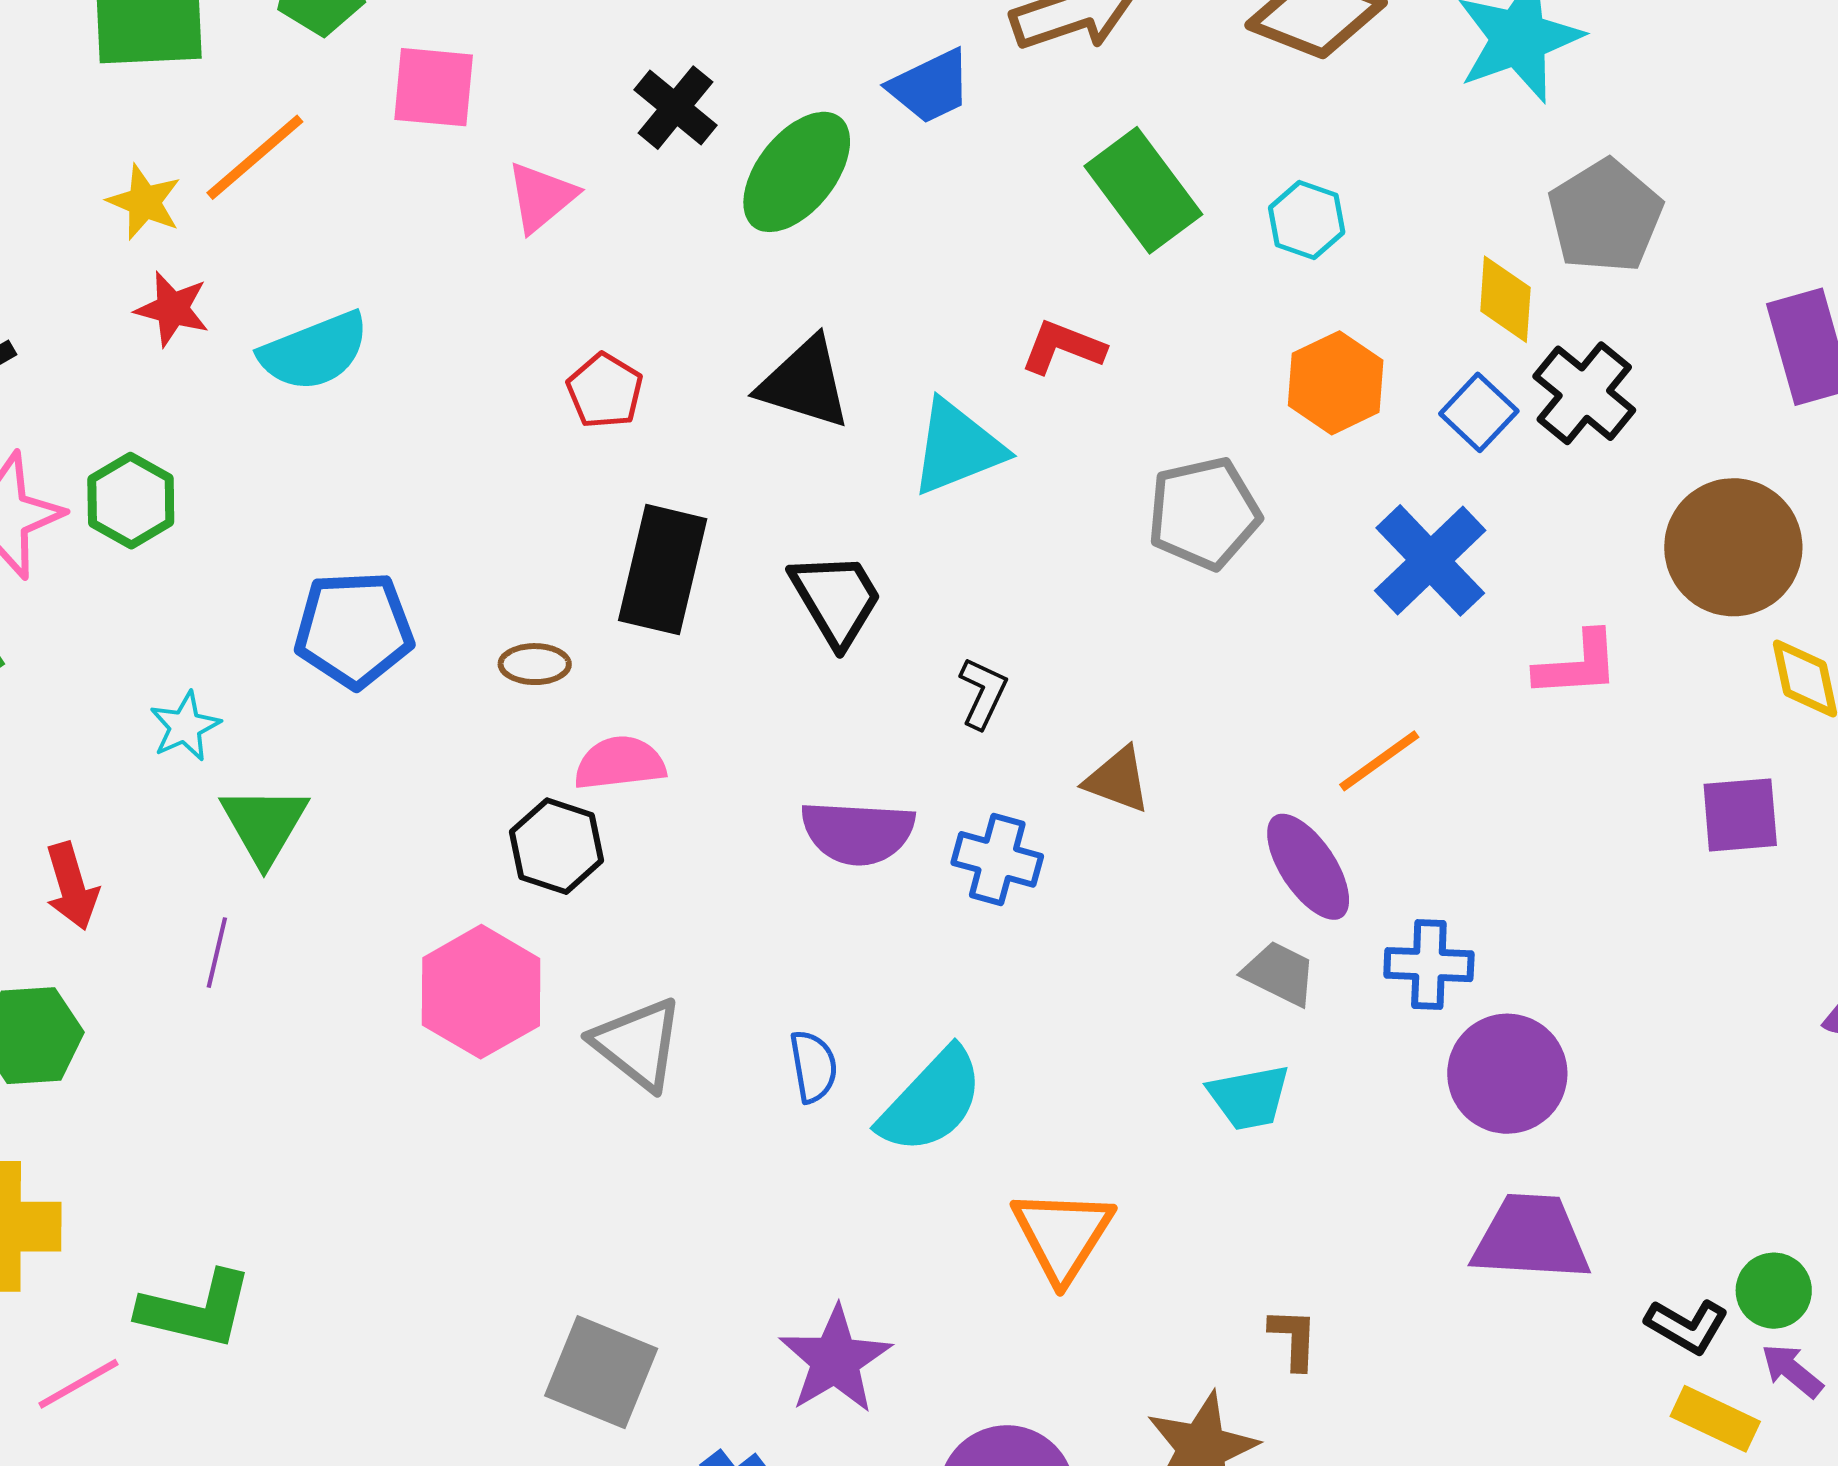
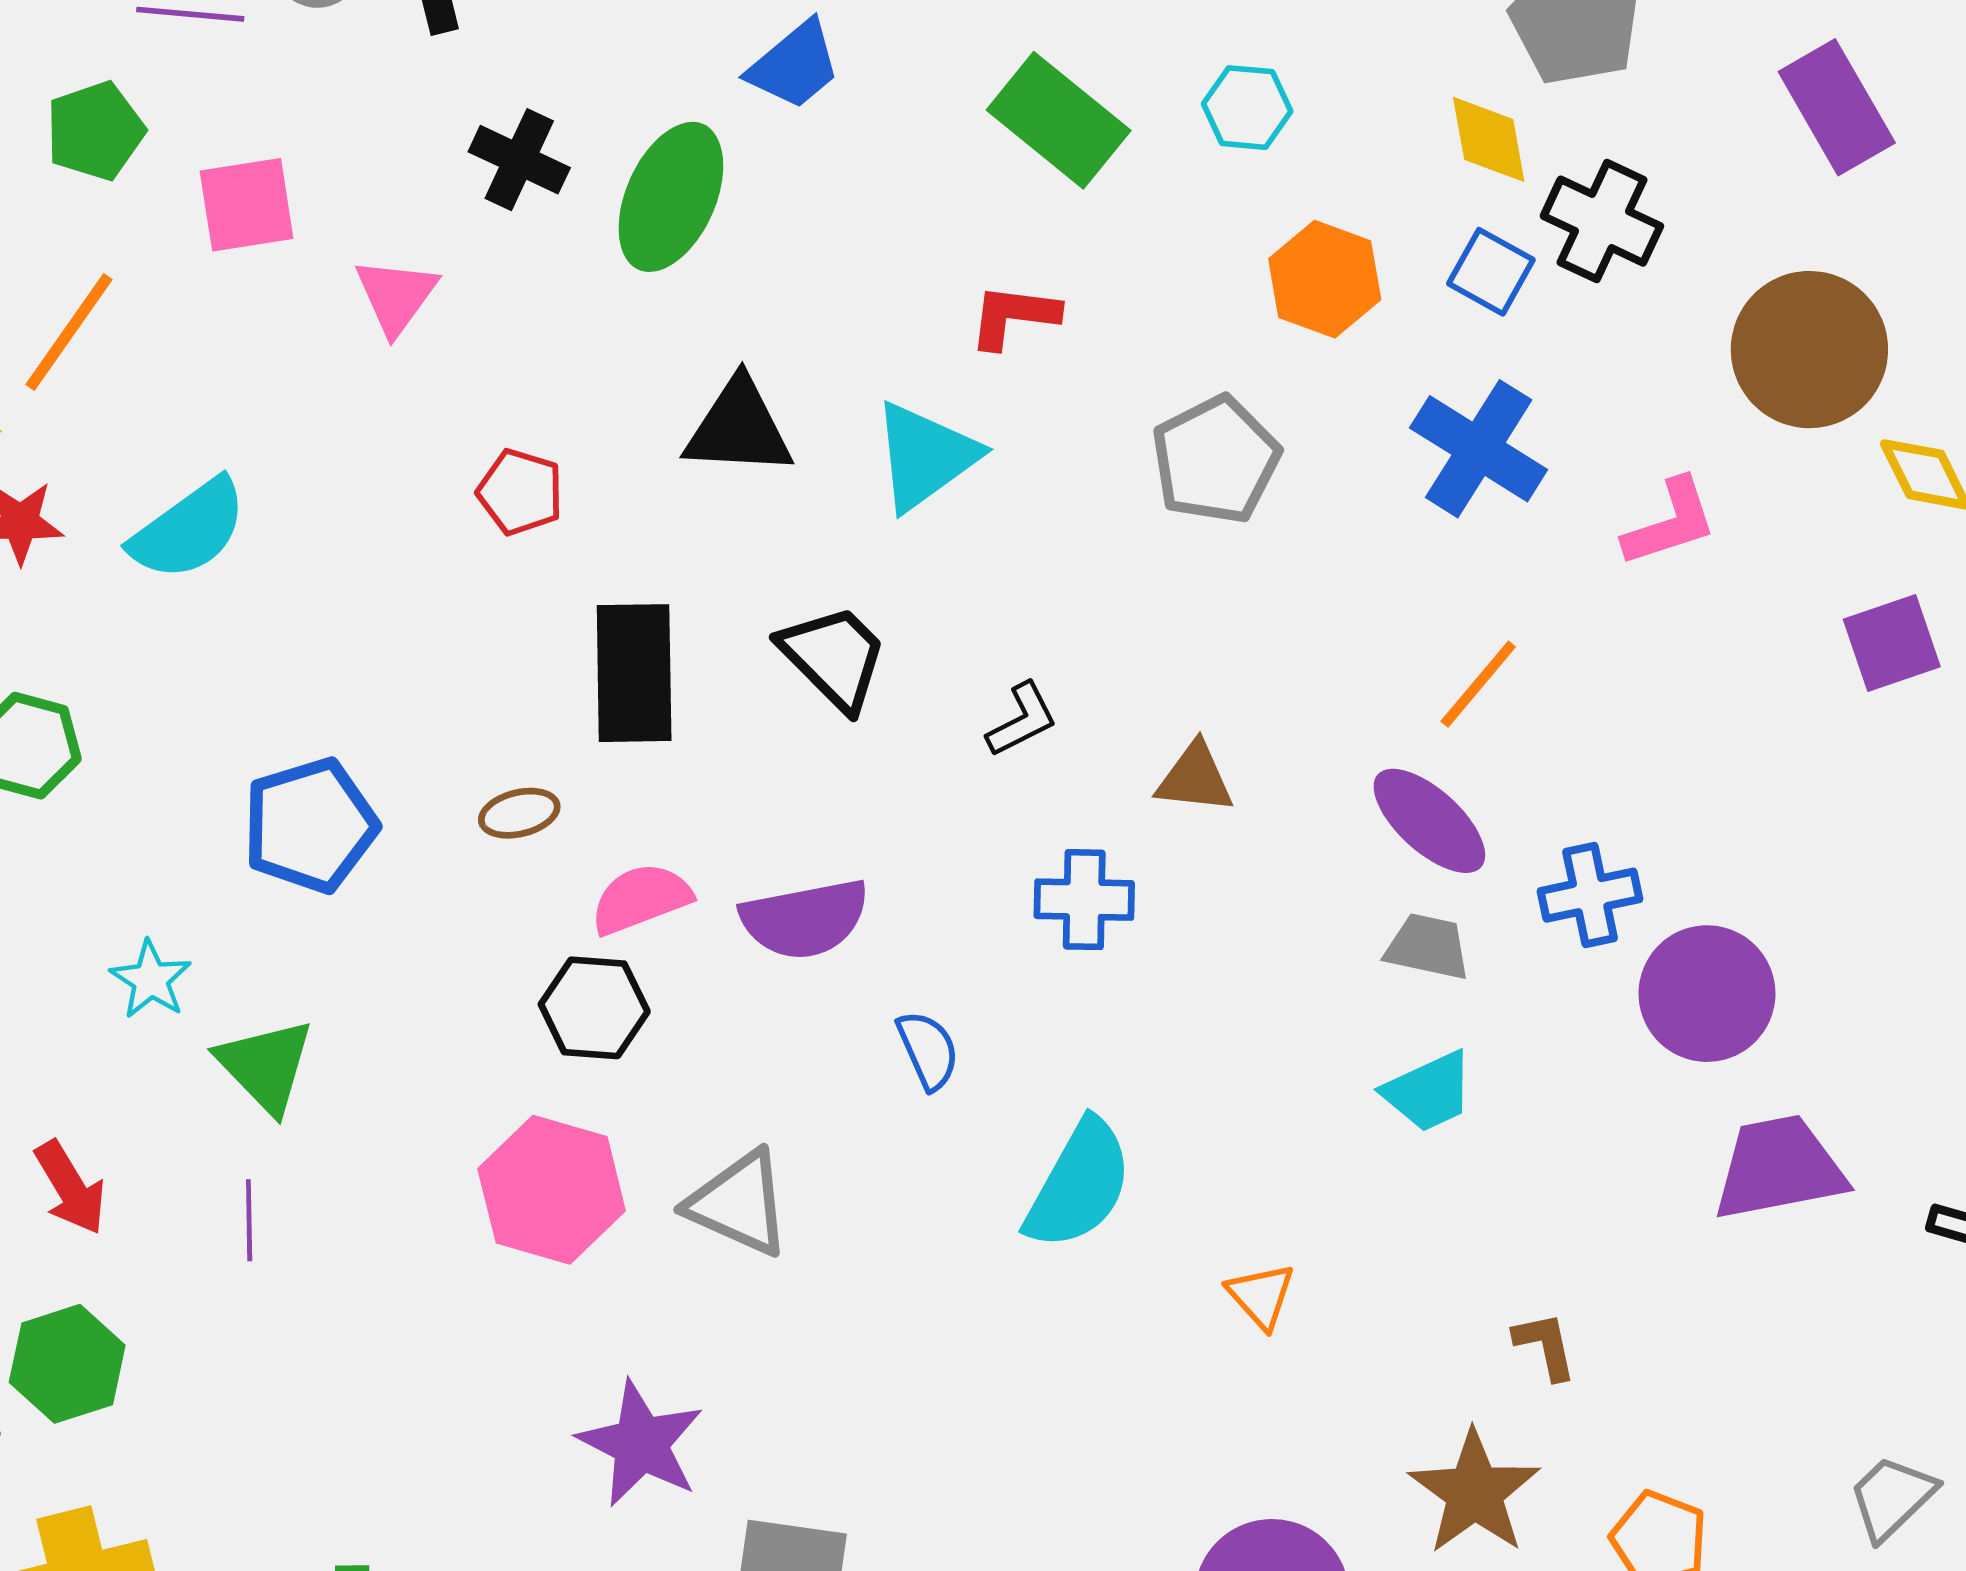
black L-shape: (983, 693) -> (1022, 720), turned 52
purple semicircle: (858, 833) -> (805, 919), moved
blue semicircle: (813, 1066) -> (928, 1050), moved
orange triangle: (1062, 1235) -> (1261, 1296), size x0.6
purple star: (835, 1360) -> (641, 1444), moved

